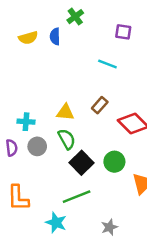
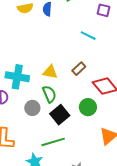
cyan cross: (26, 122) -> (17, 77), size x1.6
gray circle: (37, 146) -> (32, 108), moved
green circle: (114, 162) -> (88, 107), moved

